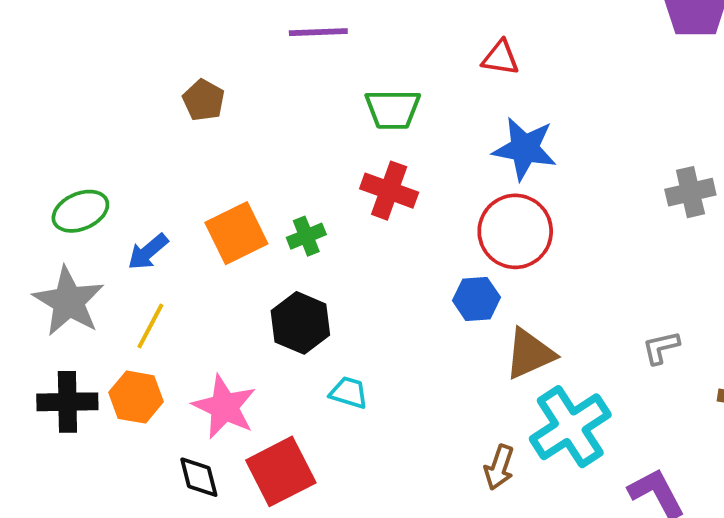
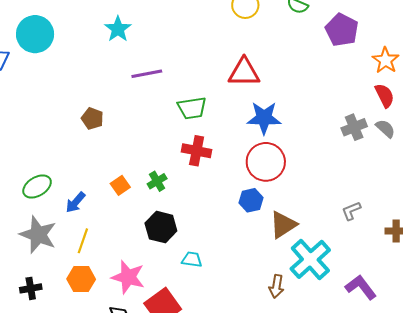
red triangle: (500, 58) -> (244, 72), size x1.6
orange square: (236, 233) -> (120, 185), size x0.6
black cross: (67, 402) -> (31, 288), moved, size x0.7

